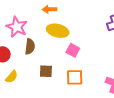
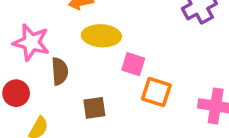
orange square: (75, 77) -> (156, 92), moved, turned 30

